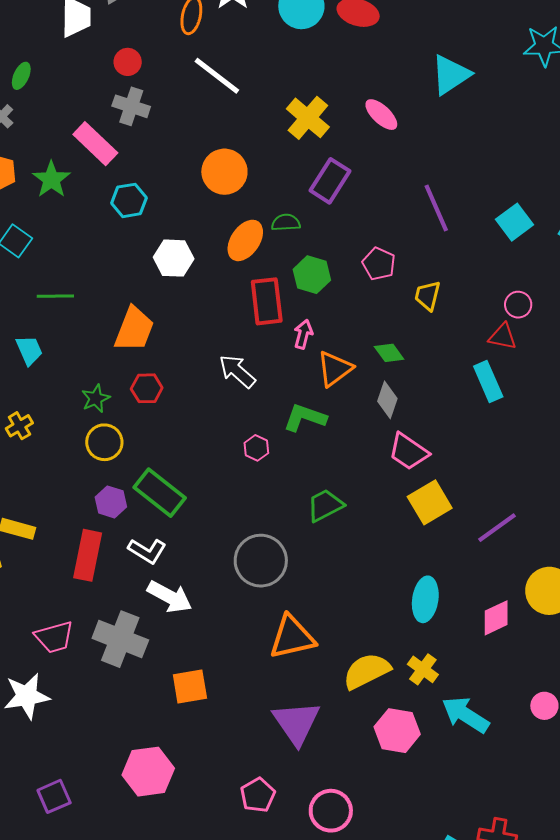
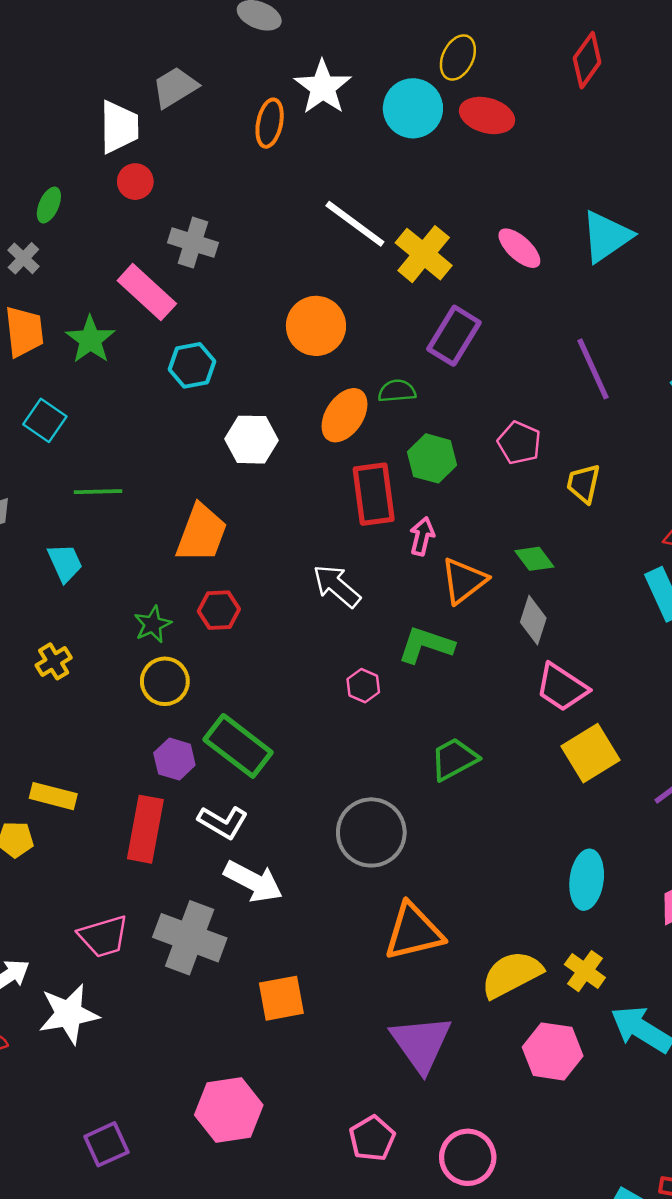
red circle: (128, 62) -> (135, 182), moved
cyan triangle: (451, 75) -> (606, 236), moved
white line: (217, 76) -> (355, 224), moved

